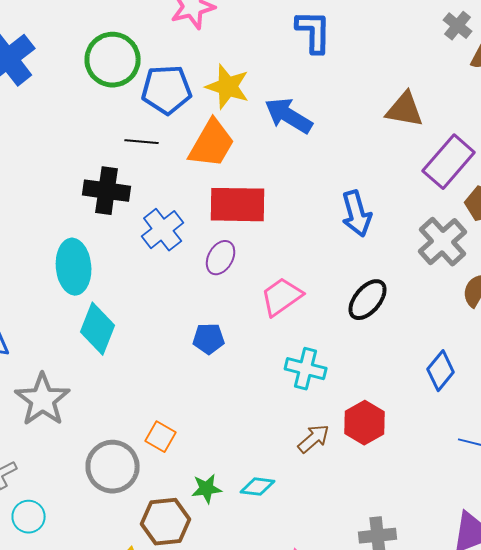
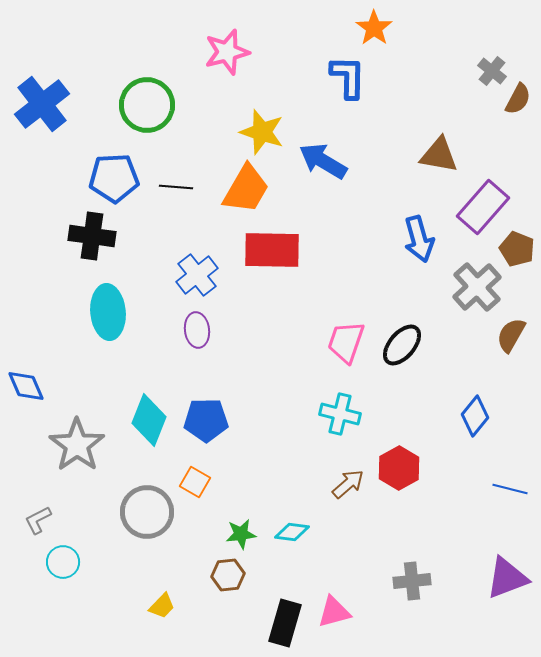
blue pentagon: (167, 90) -> (114, 178), moved
black cross: (107, 191) -> (92, 236), moved
blue arrow: (357, 214) -> (419, 239), moved
purple ellipse: (221, 258) -> (197, 330), moved, turned -36
pink trapezoid: (282, 297) -> (346, 342), moved, turned -36
cyan diamond: (98, 329) -> (149, 420), moved
blue pentagon: (209, 339) -> (206, 420), moved, size x1.4
brown hexagon: (166, 522) -> (228, 575), moved, size x0.7

